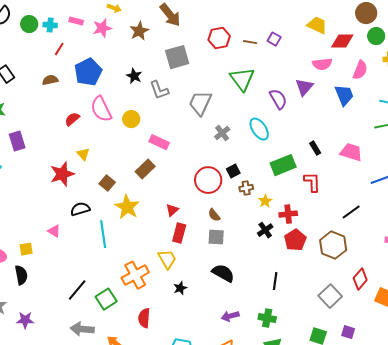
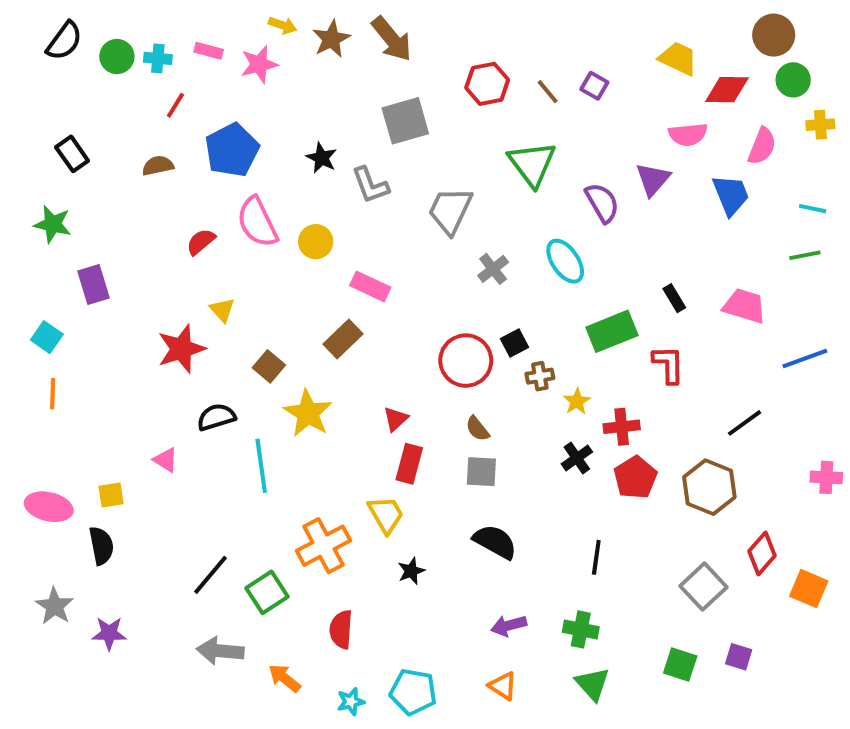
brown star: (139, 31) -> (331, 39), moved
brown line: (250, 42) -> (548, 92), turned 40

